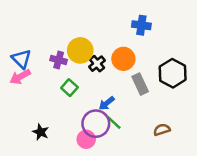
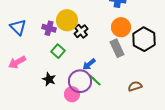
orange circle: (123, 59) -> (121, 27), moved
pink arrow: (20, 77) -> (17, 62), moved
black star: (41, 132) -> (49, 79), moved

